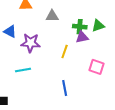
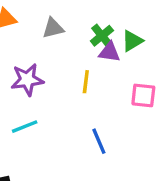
green triangle: (98, 26) -> (132, 41), moved
green cross: (80, 27) -> (102, 36), turned -32
purple triangle: (82, 37) -> (109, 52), turned 32

